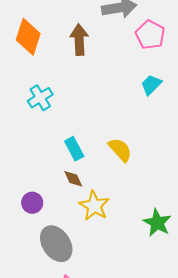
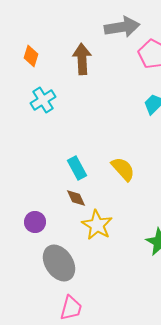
orange diamond: (28, 37) -> (31, 56), size x0.6
cyan cross: (40, 98) -> (43, 100), moved

